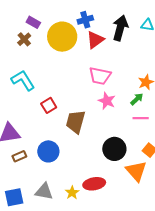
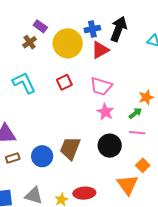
black arrow: (120, 28) -> (119, 29), moved
red square: (49, 105) -> (64, 82), moved
brown trapezoid: (76, 122) -> (70, 148), moved
black circle: (114, 149) -> (110, 146), moved

